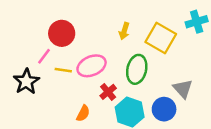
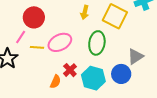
gray triangle: (183, 89) -> (135, 56), turned 42
red cross: (108, 92) -> (70, 70), moved

